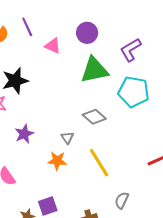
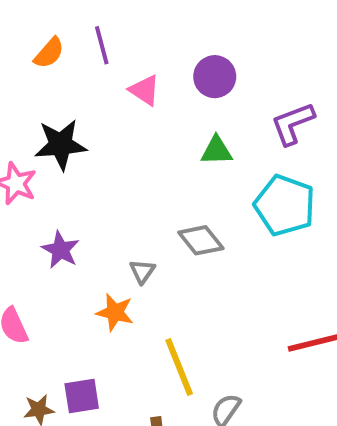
green triangle: (94, 70) -> (217, 151), size x0.6
purple star: (24, 134) -> (60, 250), turned -30
yellow line: (99, 163) -> (179, 367), moved

